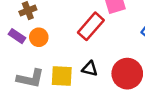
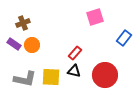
red rectangle: (91, 26) -> (75, 53), moved, size x0.6

